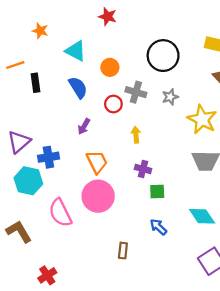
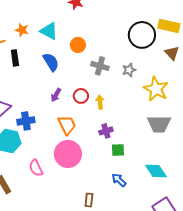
orange star: (40, 31) -> (22, 30), moved
black circle: (163, 56) -> (142, 35), moved
red circle: (113, 104) -> (81, 96), moved
purple cross: (143, 169) -> (106, 131), turned -32
pink semicircle: (60, 213) -> (36, 168), size x0.7

